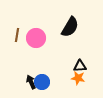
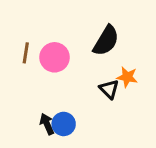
black triangle: (80, 66) -> (109, 89), moved, turned 48
orange star: (78, 78) -> (127, 77), moved

